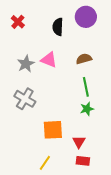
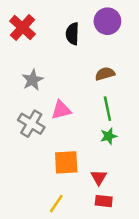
red cross: (18, 22) -> (22, 27), size x1.5
pink triangle: (49, 60) -> (61, 110), moved, turned -36

